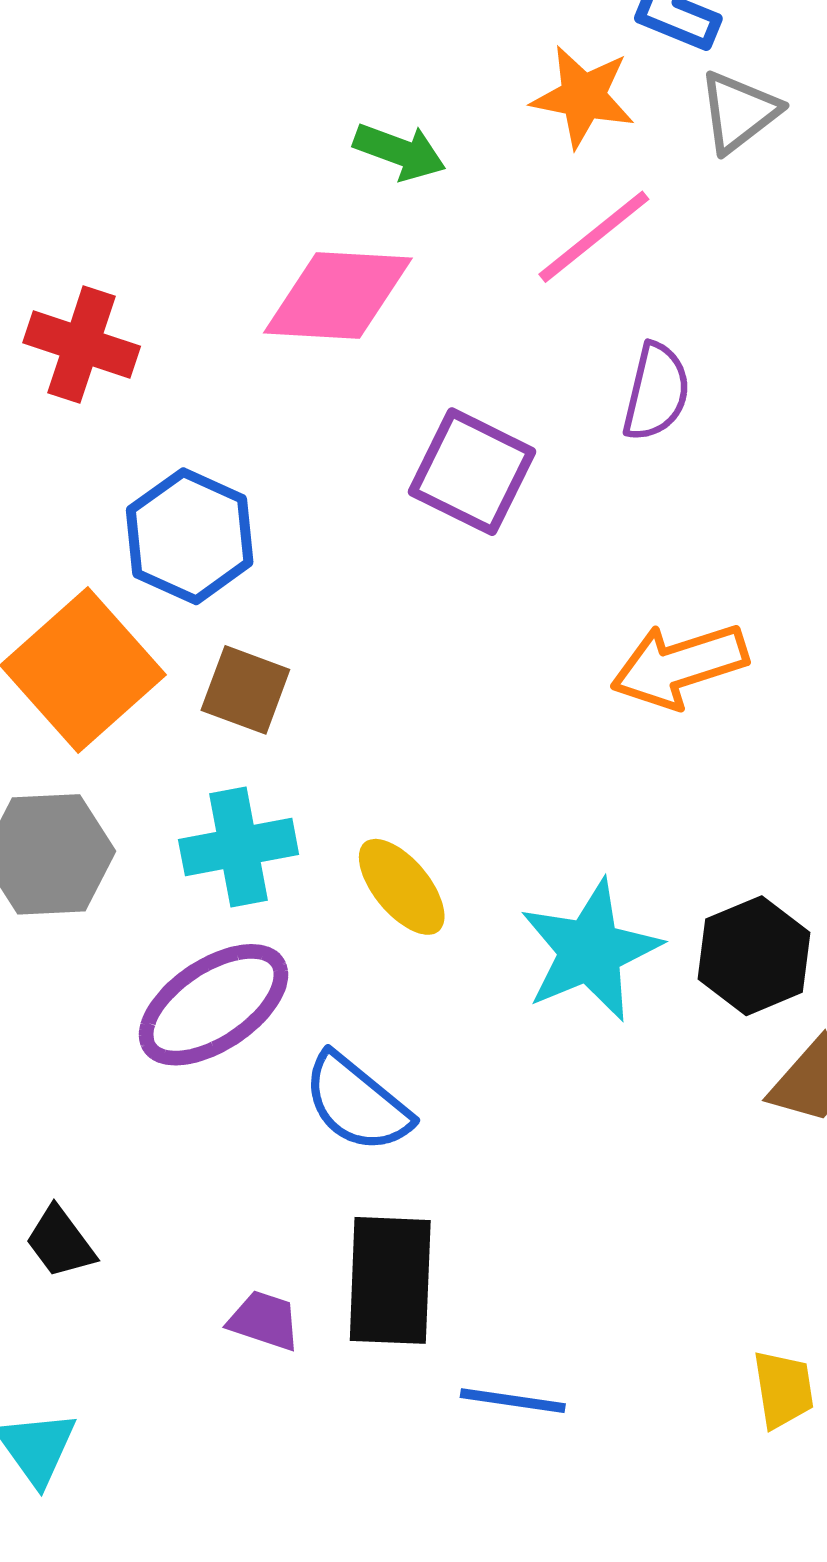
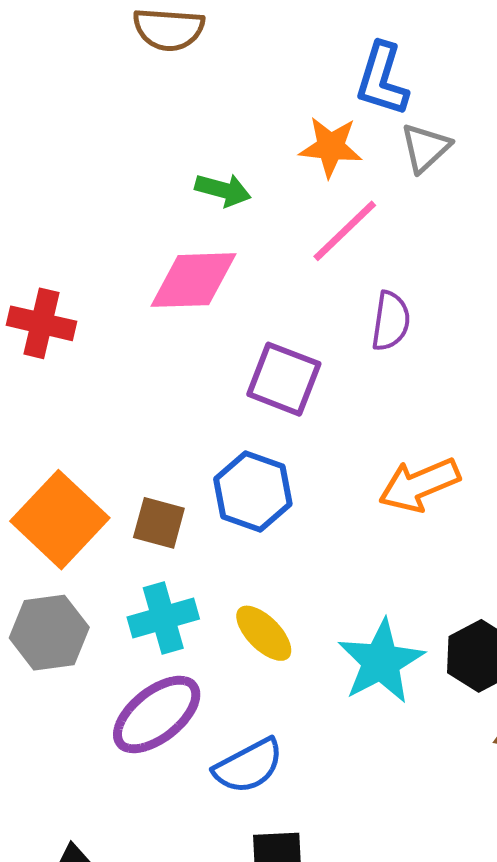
blue hexagon: (190, 536) -> (253, 492), moved
blue semicircle: (357, 1103) -> (248, 766), turned -62

